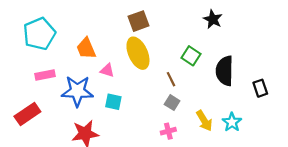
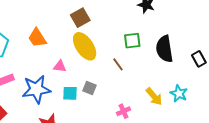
orange trapezoid: (86, 48) -> (37, 38), moved
green square: (191, 56) -> (132, 41), turned -30
gray square: (172, 103) -> (90, 88), moved

